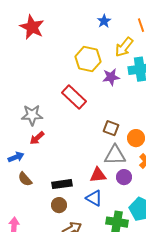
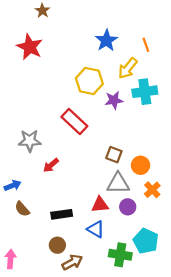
blue star: (104, 21) -> (106, 41), size x1.5
red arrow: (37, 138) -> (51, 165), moved
brown circle: (59, 205) -> (57, 245), moved

